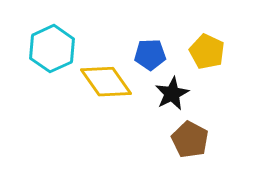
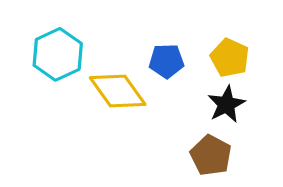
black star: (172, 94) -> (226, 104), moved

